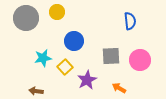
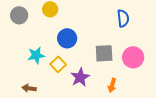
gray circle: (26, 18) -> (19, 15), size x0.7
orange arrow: (119, 88) -> (112, 85), turned -104

